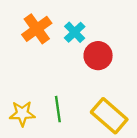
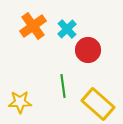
green line: (58, 109) -> (63, 86), moved

